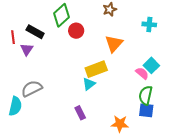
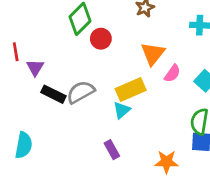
black rectangle: (35, 32) -> (53, 94), moved
pink semicircle: (142, 73) -> (172, 73), moved, turned 88
gray semicircle: (32, 89) -> (81, 92), moved

